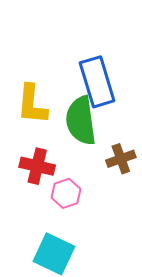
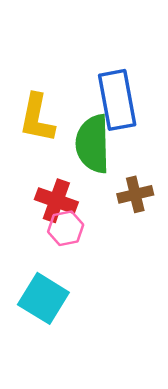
red cross: (37, 166) -> (56, 201), moved

